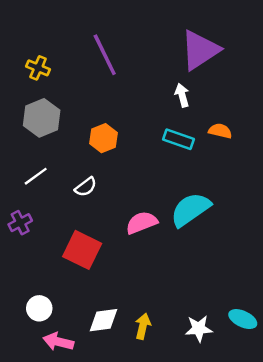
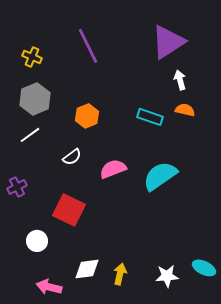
white arrow: (182, 95) -> (180, 80), moved
white line: (36, 176) -> (30, 135), moved
pink semicircle: (142, 223) -> (113, 169), moved
white circle: (39, 308) -> (37, 241), moved

